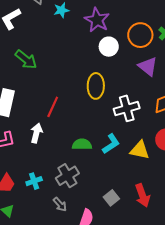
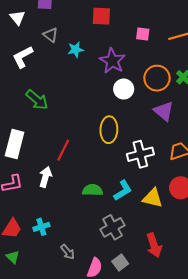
gray cross: (67, 176) -> (113, 227), moved
gray square: (111, 198) -> (120, 262), moved

